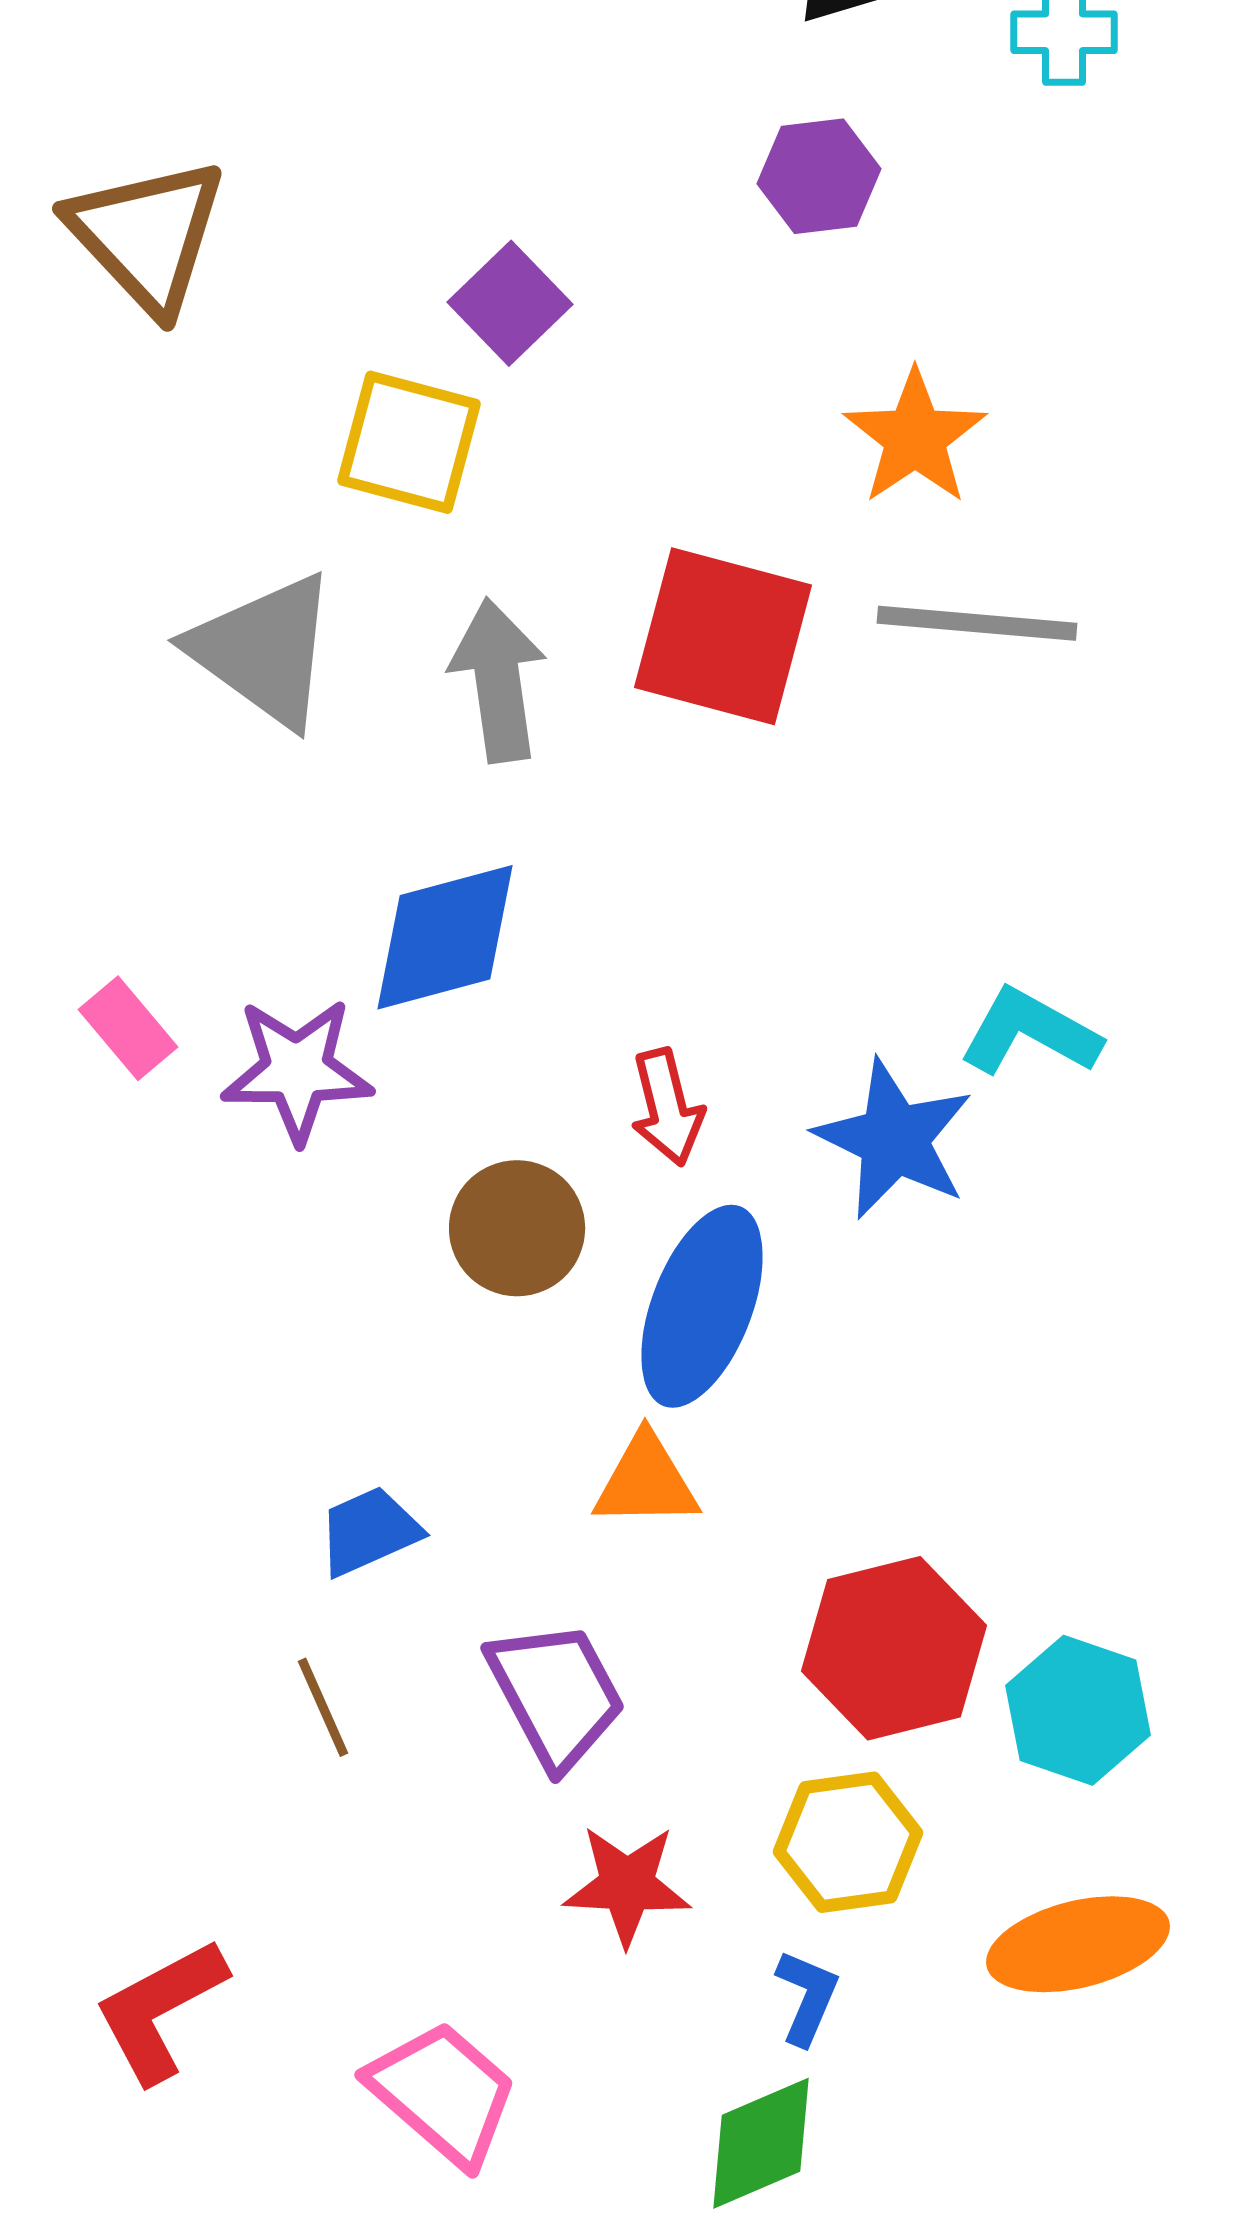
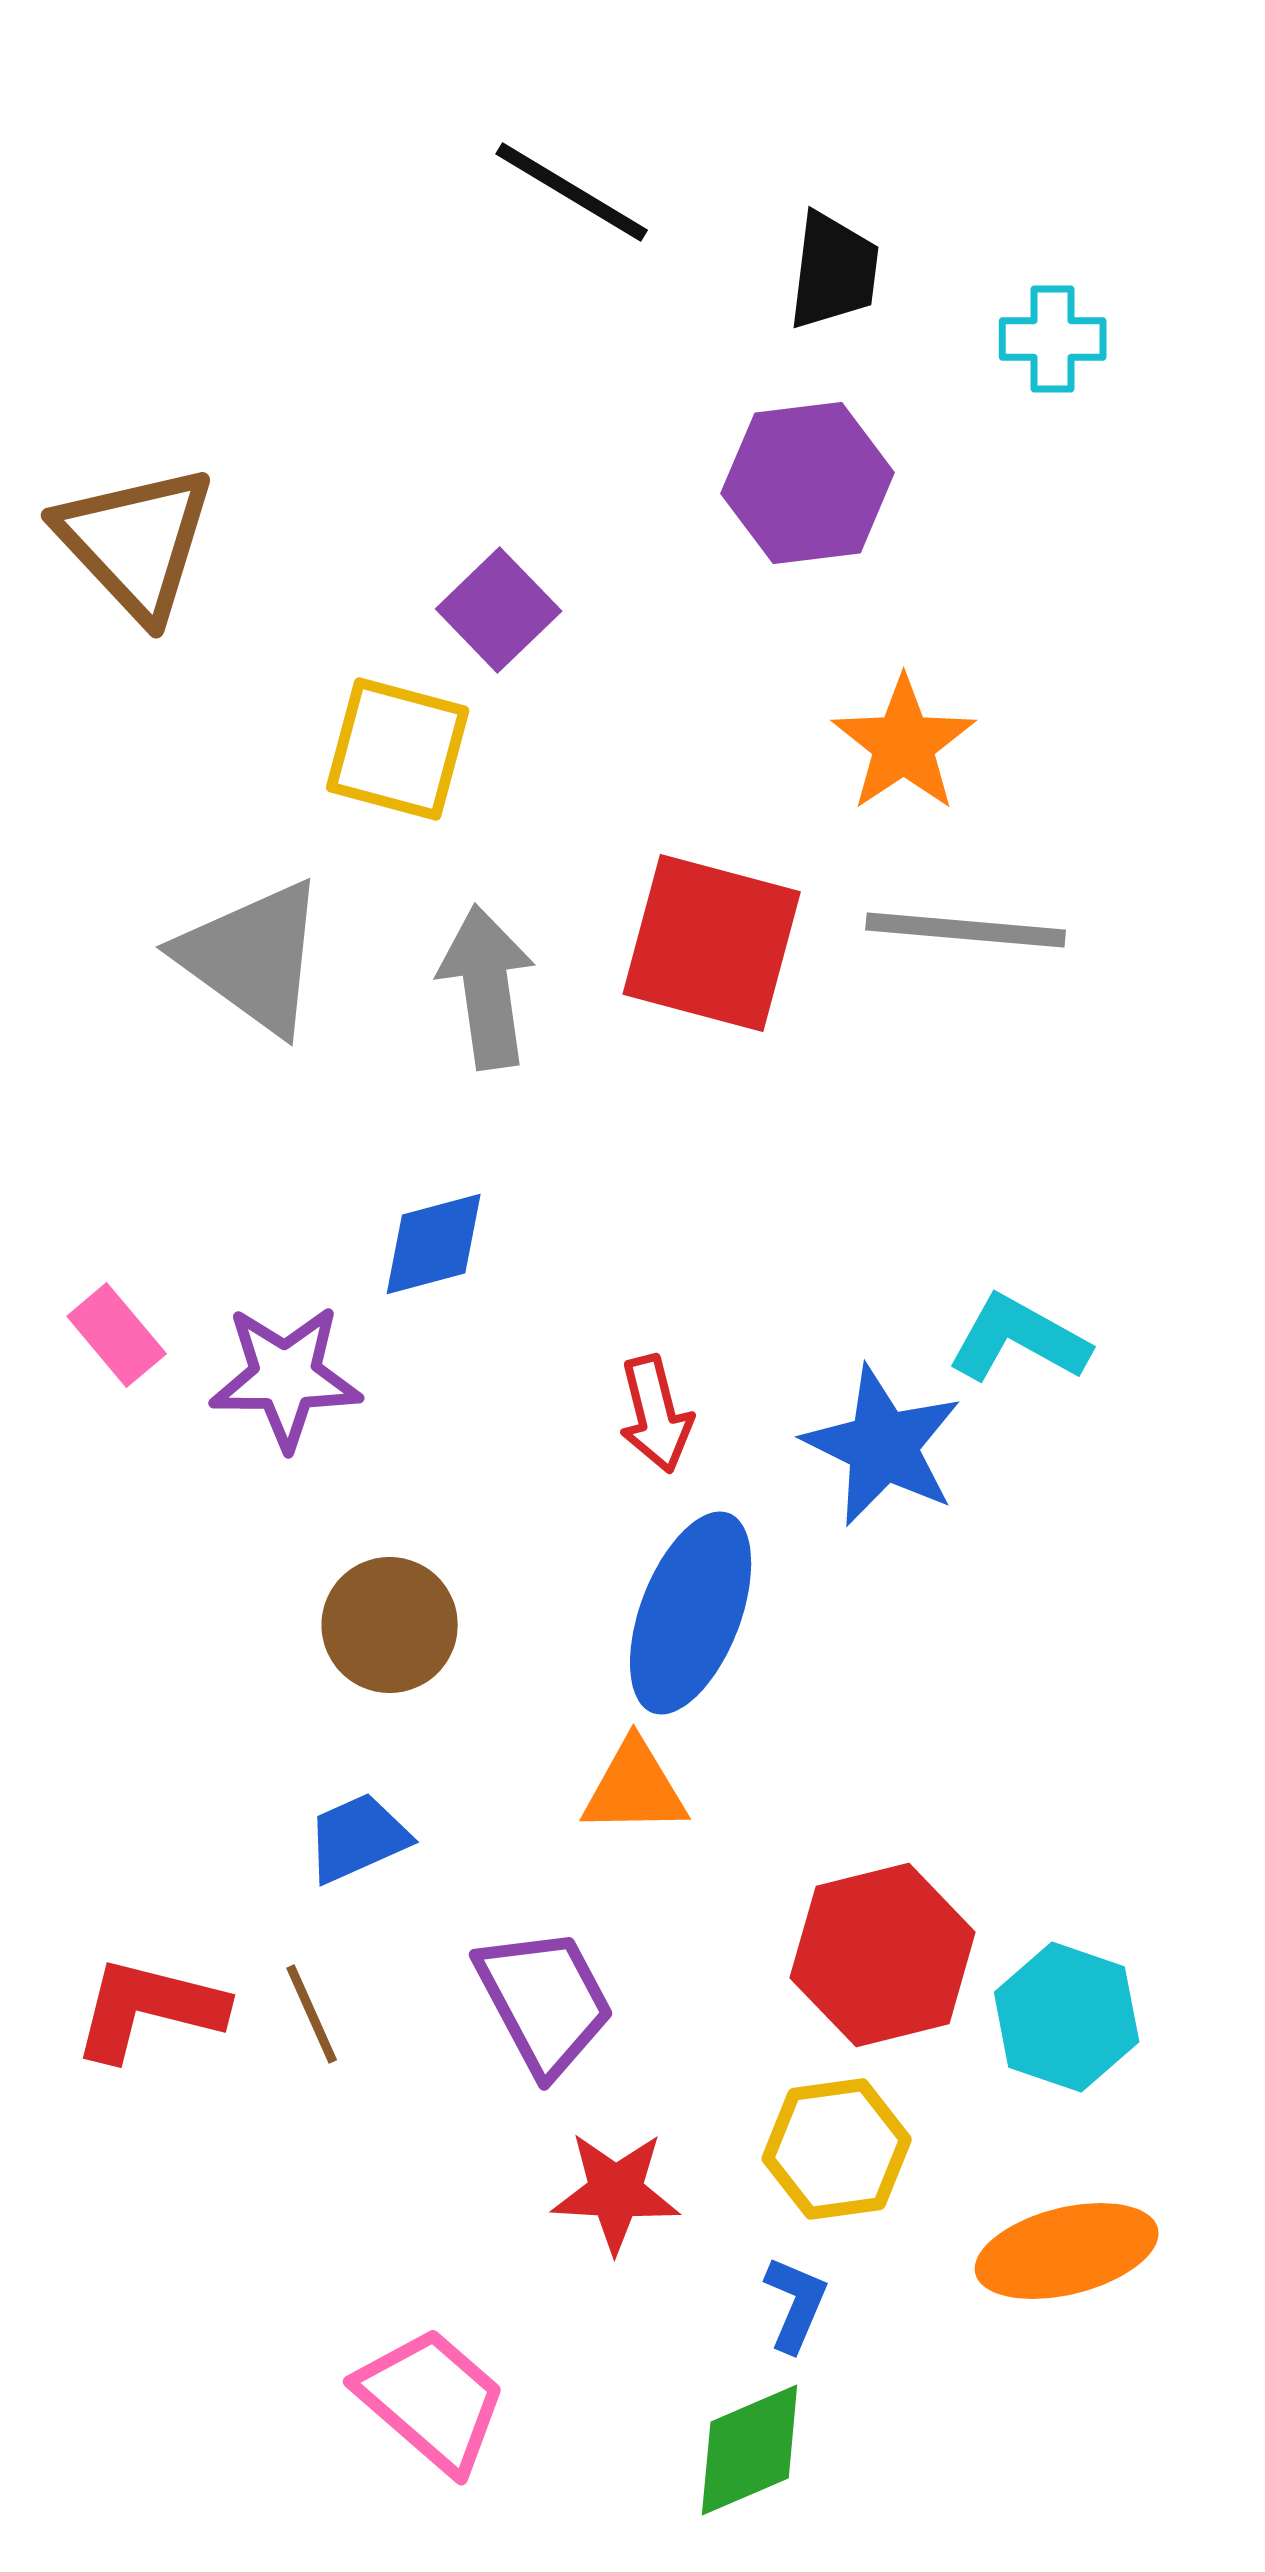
purple hexagon: (819, 176) -> (808, 483), size x1.4
blue diamond: (445, 937) -> (434, 1244), size x0.7
brown circle: (517, 1228) -> (390, 1625), moved
red L-shape: (160, 2010) -> (149, 2009), moved, turned 42

